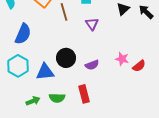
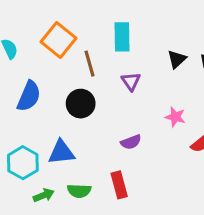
black circle: (66, 58) -> (81, 104), moved
pink star: (122, 59) -> (175, 117), moved
cyan hexagon: (18, 66) -> (23, 163), moved

